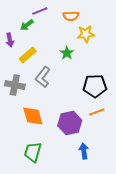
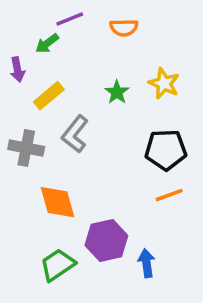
yellow star: (86, 34) -> (164, 83), moved, turned 30
purple hexagon: (70, 123) -> (106, 240), moved
green trapezoid: (33, 152) -> (58, 265), turned 40

